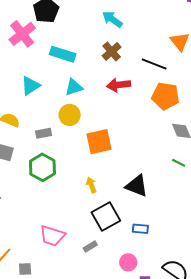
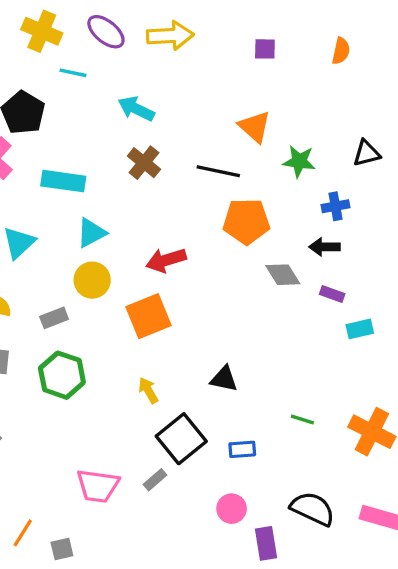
red arrow: (119, 85) -> (166, 260), moved
green line: (179, 163) -> (302, 419), moved
black triangle: (137, 186) -> (224, 379), size x0.7
gray rectangle: (90, 246) -> (155, 480), moved

